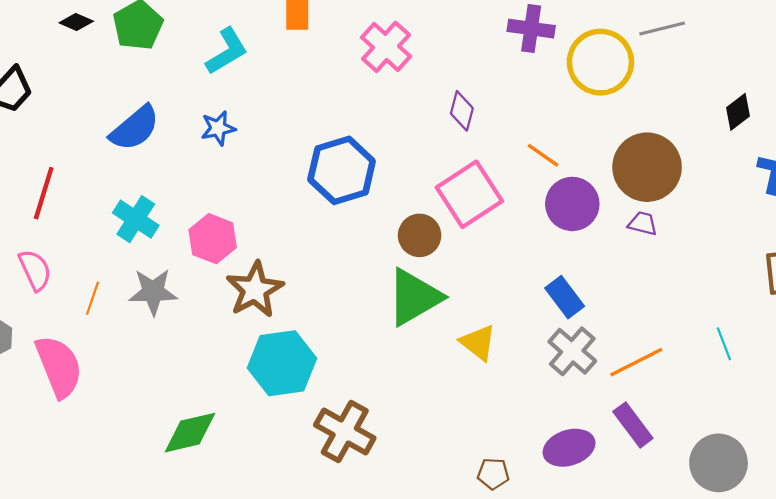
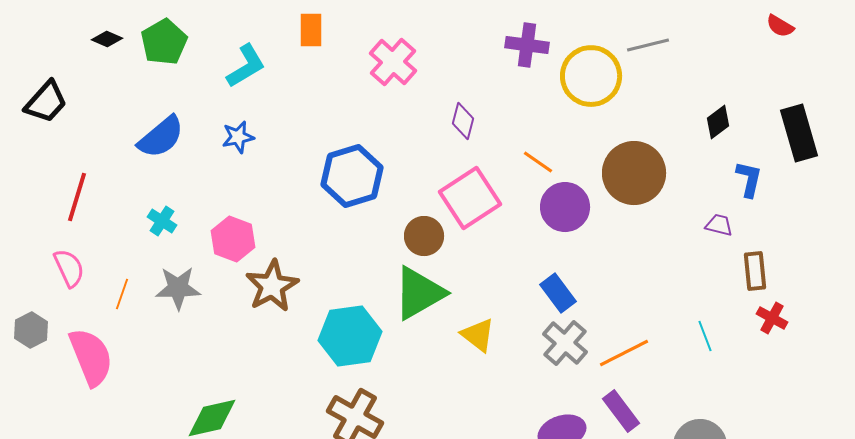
cyan cross: (136, 219) -> (162, 221), size x0.7
purple trapezoid: (643, 223) -> (719, 225), moved
cyan hexagon: (282, 363) -> (350, 336), moved

